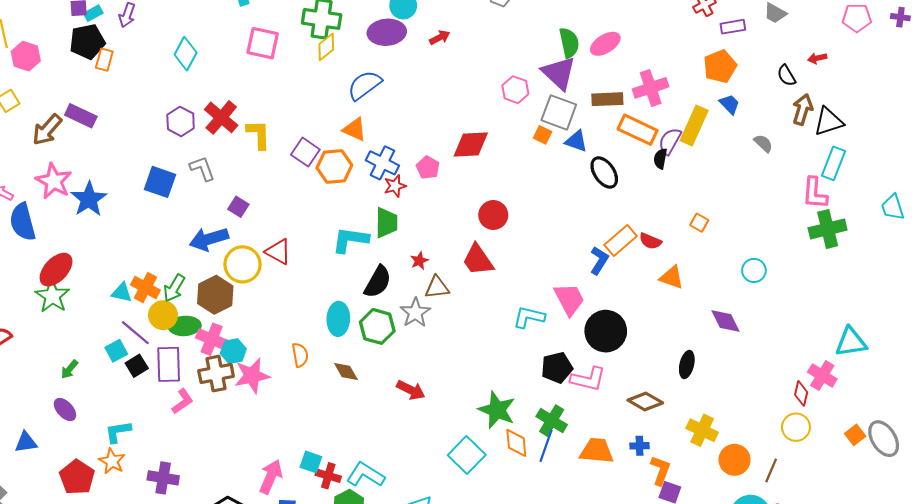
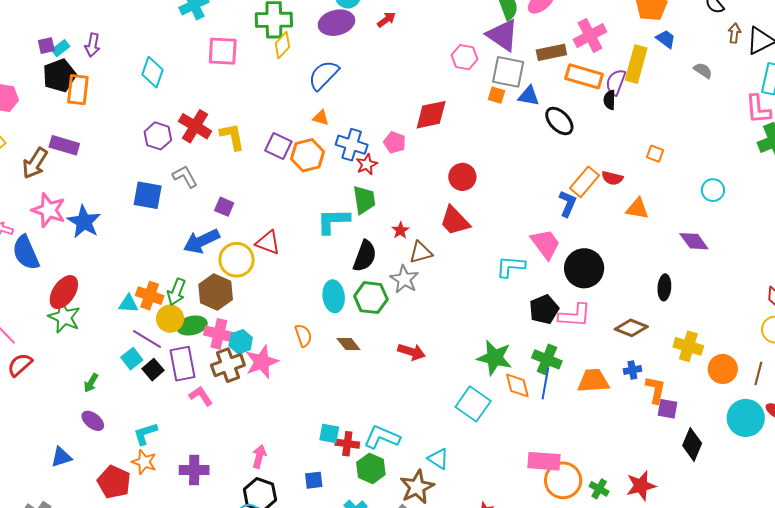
orange rectangle: (104, 60) -> (78, 90), size x1.4
brown arrow: (803, 109) -> (734, 33), size x0.7
orange triangle: (355, 129) -> (321, 118), size x0.7
pink L-shape: (182, 401) -> (201, 396), turned -80
pink arrow: (271, 477) -> (259, 456), moved, size x0.7

